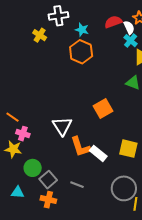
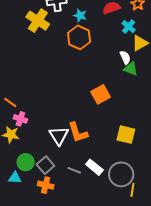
white semicircle: (129, 28) -> (125, 57), moved
yellow cross: (40, 35) -> (38, 21), size x1.6
white triangle: (62, 126) -> (59, 136), moved
white rectangle: (98, 153) -> (94, 167), moved
green circle: (33, 168) -> (26, 162), moved

